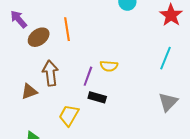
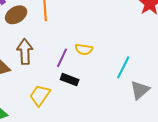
cyan line: (165, 58) -> (123, 67), moved

